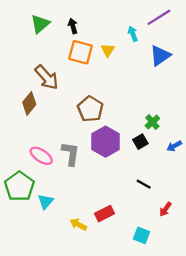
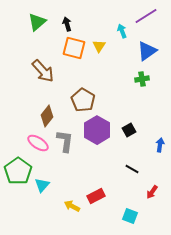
brown diamond: (29, 103) -> (47, 116), moved
green cross: (152, 122) -> (142, 79), moved, turned 32
blue arrow: (174, 146) -> (160, 145), moved, turned 128

